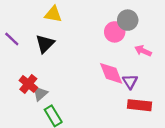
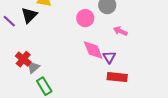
pink circle: (115, 32) -> (85, 18), moved
black triangle: (45, 44) -> (29, 15), moved

